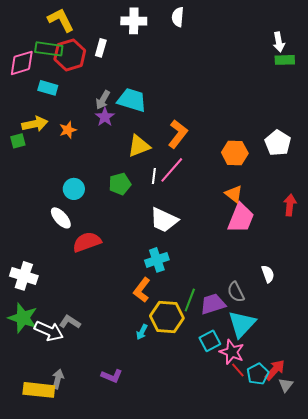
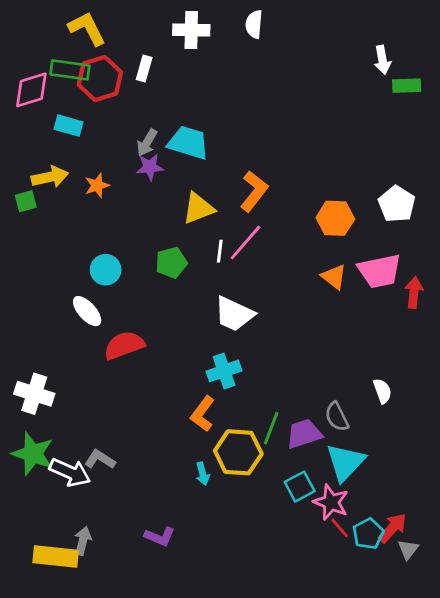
white arrow: (279, 42) -> (382, 60), moved
purple star: (105, 117) -> (150, 167), turned 30
pink trapezoid: (241, 218) -> (380, 271), moved, turned 56
cyan arrow: (142, 332) -> (203, 474), turned -42

